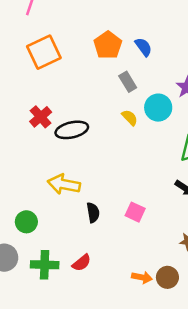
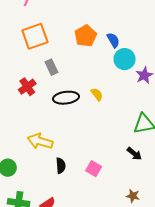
gray rectangle: (128, 82) -> (51, 67), moved
cyan circle: (158, 108) -> (125, 59), moved
black ellipse: (72, 130) -> (66, 98), moved

